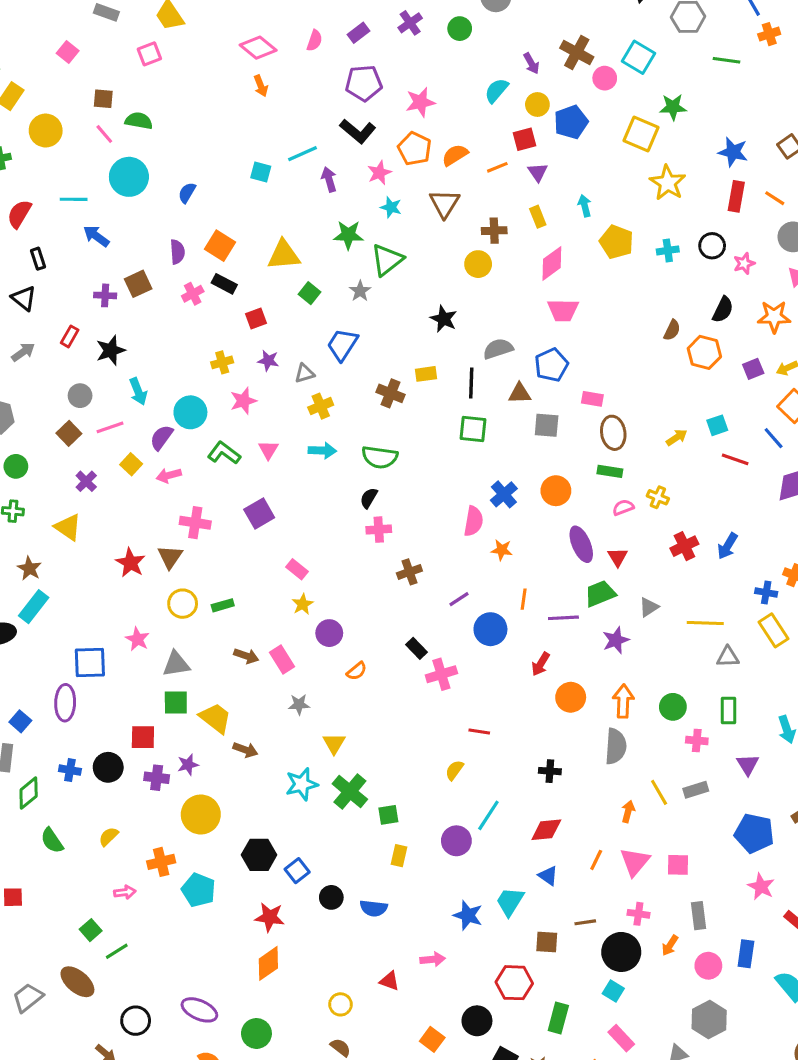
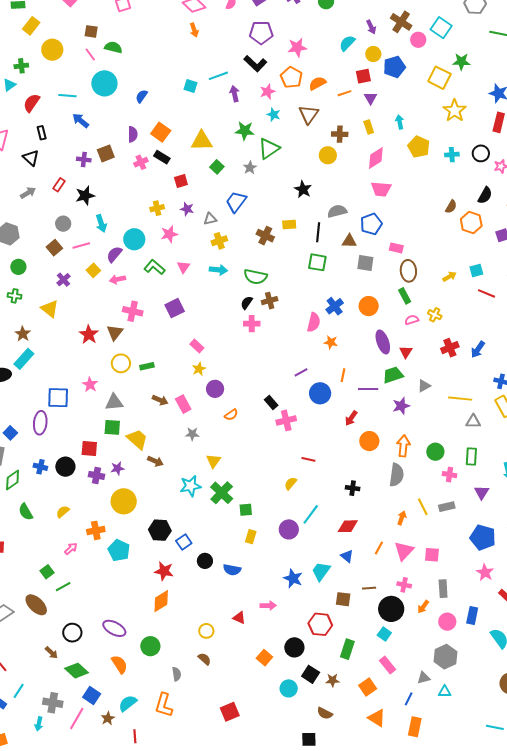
green rectangle: (610, 471) -> (405, 296), turned 49
brown cross: (409, 572) -> (270, 301), moved
pink arrow: (125, 892) -> (71, 549), turned -40

